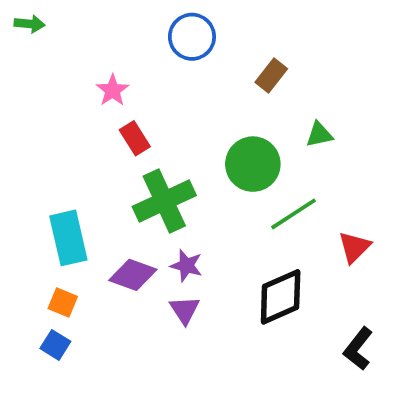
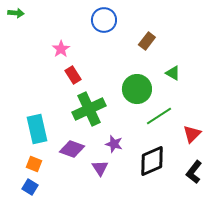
green triangle: (319, 135) -> (173, 73), turned 42
purple star: (186, 266) -> (114, 144), moved
black L-shape: (358, 349) -> (194, 172), moved

